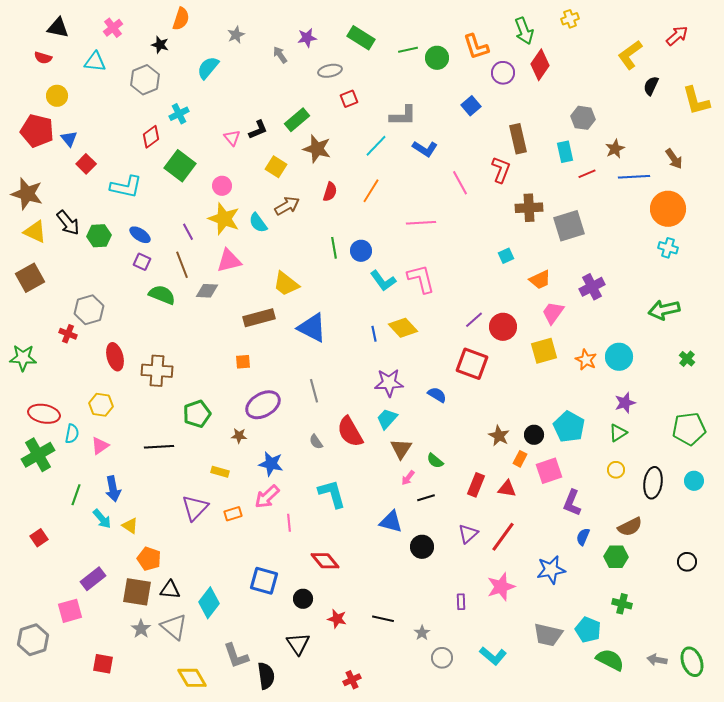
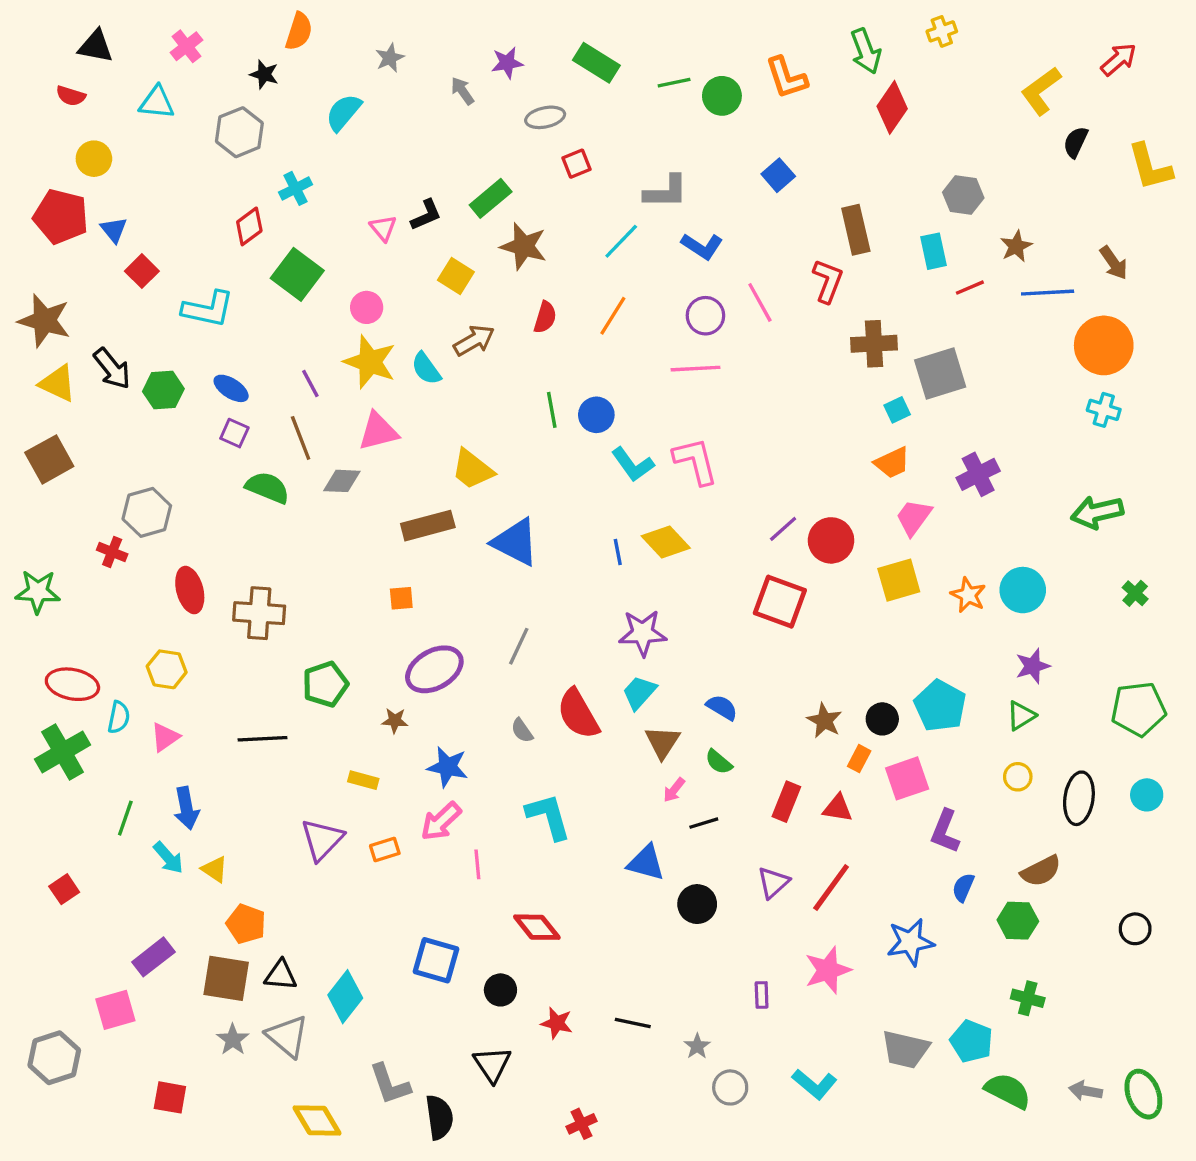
purple circle: (503, 73) -> (705, 316), moved
cyan square: (506, 256) -> (897, 410), moved
gray line: (314, 391) -> (519, 646), turned 40
blue semicircle: (437, 395) -> (722, 707), moved

